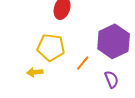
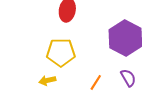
orange line: (83, 63) -> (96, 82), moved

